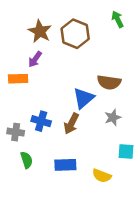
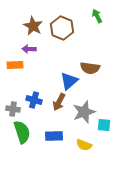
purple arrow: (35, 59) -> (29, 49), turned 56
gray star: (113, 117) -> (84, 112), moved, size x1.6
green semicircle: (27, 160) -> (22, 132), size x1.6

